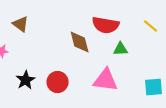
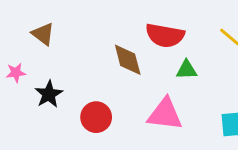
black star: (26, 80) -> (49, 94), moved

